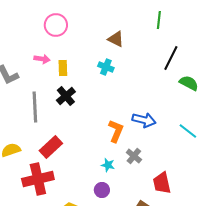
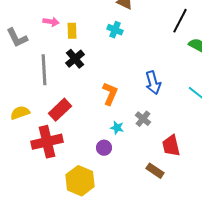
blue arrow: (144, 120) -> (153, 83), turned 60
orange L-shape: (116, 131) -> (110, 94), moved
purple circle: (102, 190) -> (104, 148), moved

